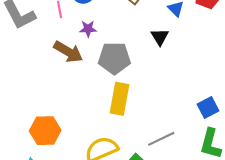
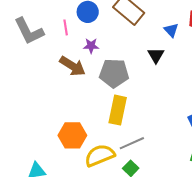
orange hexagon: (45, 131) -> (72, 135), moved
gray line: (161, 139) -> (132, 143), moved

